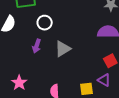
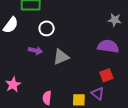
purple arrow: (37, 46) -> (35, 51), turned -104

